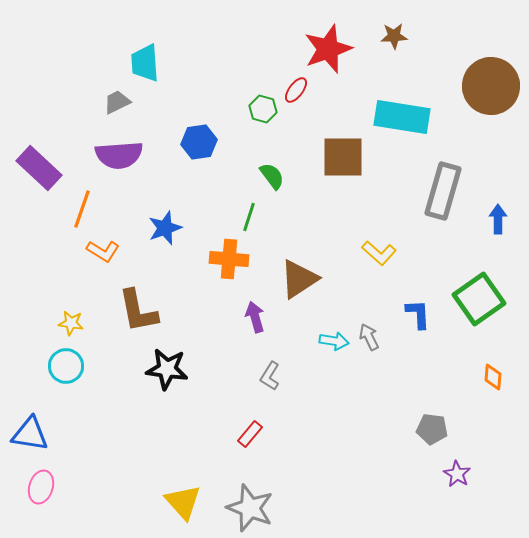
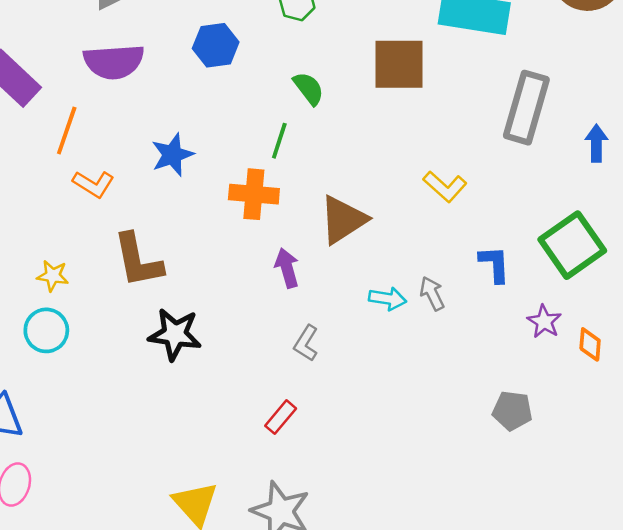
purple star: (457, 474) -> (544, 322), moved

